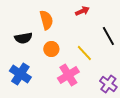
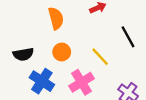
black semicircle: (23, 38) -> (23, 54), moved
blue cross: (20, 74) -> (42, 81), moved

